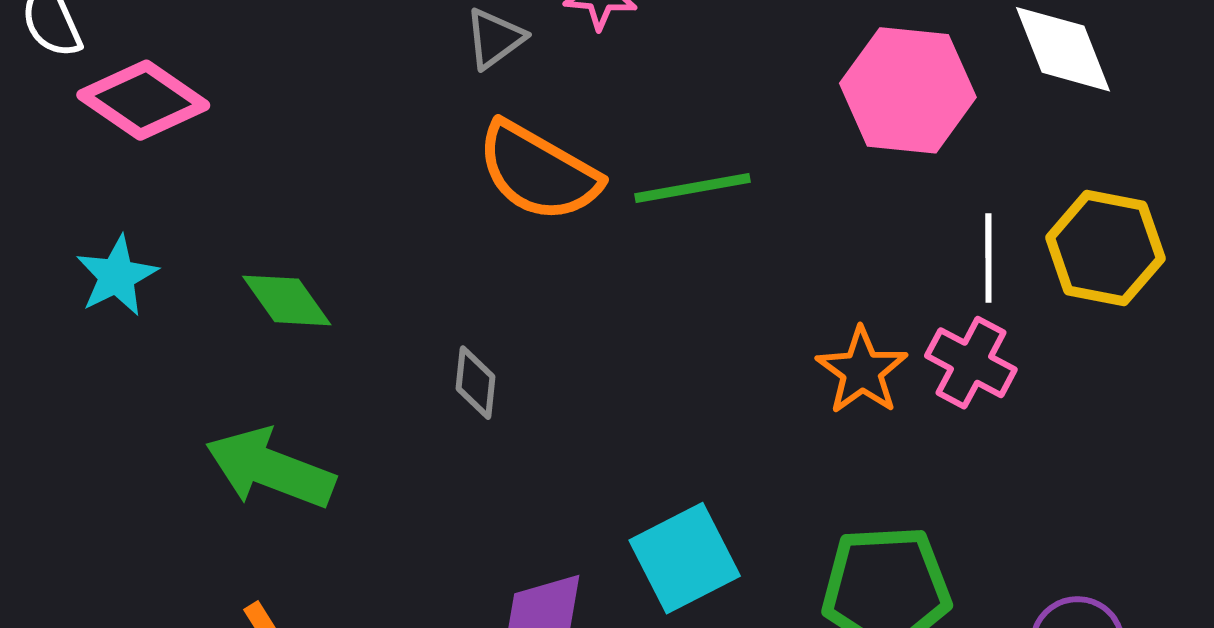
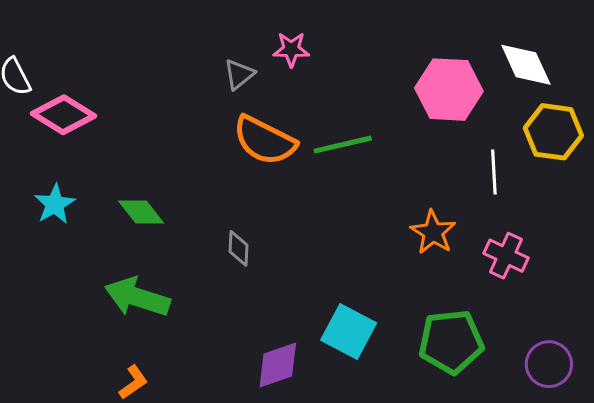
yellow hexagon: (1105, 248) -> (553, 132), moved
pink cross: (971, 363) -> (506, 256), moved
cyan square: (685, 558) -> (349, 331), turned -32

